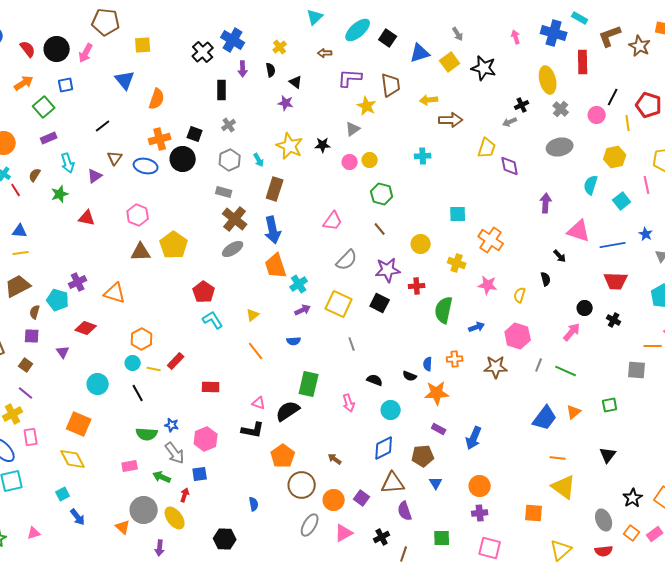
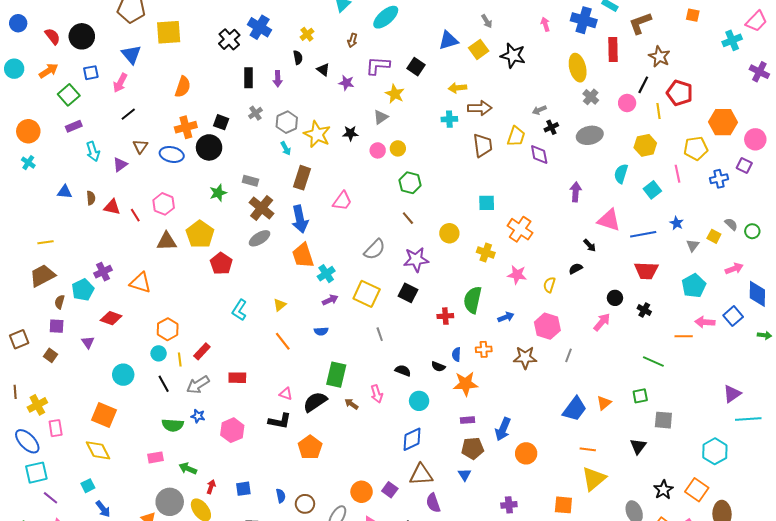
black square: (388, 38) -> (416, 67), moved
yellow square: (143, 45) -> (169, 32), size x1.5
brown star: (640, 46) -> (659, 57), moved
pink arrow: (86, 53) -> (120, 83), moved
brown arrow: (325, 53) -> (352, 40), turned -72
purple arrow: (243, 69) -> (278, 79), moved
blue triangle: (125, 80) -> (131, 55), moved
brown trapezoid: (391, 85) -> (483, 145), moved
purple star: (286, 103) -> (346, 83), moved
black cross: (522, 105) -> (551, 127), moved
cyan cross: (423, 156) -> (449, 119), moved
gray hexagon: (230, 160) -> (287, 122), moved
brown semicircle: (35, 175) -> (91, 198), moved, turned 144
red line: (16, 190) -> (135, 215), moved
green star: (60, 194) -> (218, 193), moved
pink trapezoid: (333, 221) -> (342, 201), moved
blue triangle: (20, 231) -> (65, 192), moved
black semicircle: (546, 279) -> (576, 269), turned -104
red cross: (417, 286) -> (445, 316), moved
red pentagon: (204, 292) -> (221, 264), moved
cyan pentagon: (58, 300) -> (83, 290), turned 30
cyan L-shape: (213, 320) -> (239, 310), turned -115
yellow line: (154, 369) -> (180, 359), turned 72
gray square: (637, 370) -> (663, 420), moved
green line: (566, 371) -> (653, 362), moved
purple line: (26, 393) -> (50, 498), moved
purple rectangle: (439, 429) -> (468, 420), turned -32
gray arrow: (175, 453) -> (198, 385), moved, turned 95
brown pentagon: (423, 456) -> (473, 448), moved
brown arrow: (335, 459) -> (351, 404), moved
blue square: (200, 474) -> (243, 489), moved
brown circle: (302, 485) -> (305, 504), moved, size x0.7
orange circle: (480, 486) -> (526, 453), moved
yellow triangle: (564, 487) -> (594, 479), turned 44

